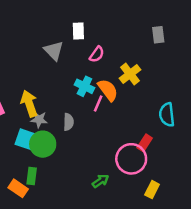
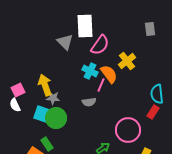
white rectangle: (78, 31) -> (85, 26), size x1.6
pink semicircle: (97, 54) -> (100, 45), size x1.5
gray semicircle: (69, 122) -> (89, 102), moved, turned 80
red rectangle: (145, 143) -> (153, 112), moved
green rectangle: (32, 176) -> (47, 144), turned -40

